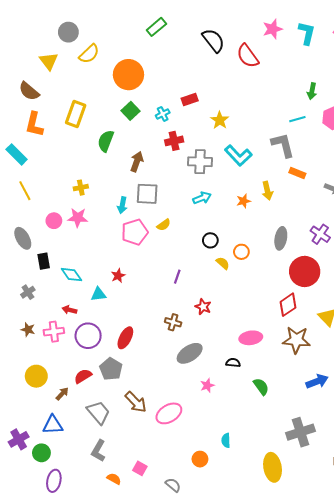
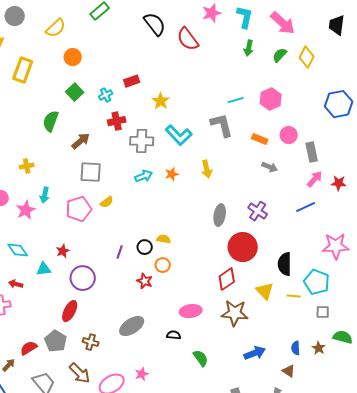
yellow semicircle: (89, 54) -> (56, 28), moved
orange circle: (128, 75) -> (73, 57), size x0.6
green arrow: (312, 91) -> (249, 48), moved
yellow rectangle: (76, 114) -> (23, 70), moved
brown arrow: (137, 162) -> (81, 141), turned 30
orange rectangle: (297, 173) -> (260, 139), moved
orange star: (244, 201) -> (172, 174), moved
cyan arrow: (122, 205) -> (45, 195), moved
pink star: (78, 218) -> (26, 210), moved, turned -30
black circle: (210, 240) -> (145, 247), moved
orange circle: (241, 252) -> (163, 265), moved
yellow semicircle: (223, 263) -> (164, 239), turned -32
brown cross: (173, 322) -> (91, 342), moved
purple circle: (88, 336) -> (83, 278), moved
pink star: (207, 385) -> (142, 374), moved

